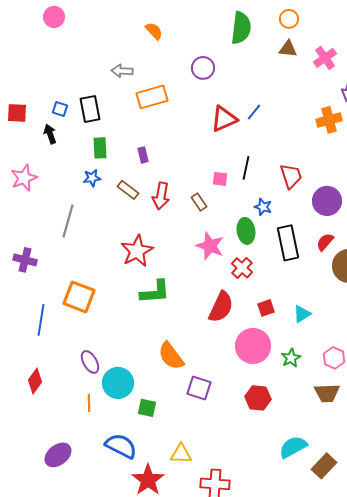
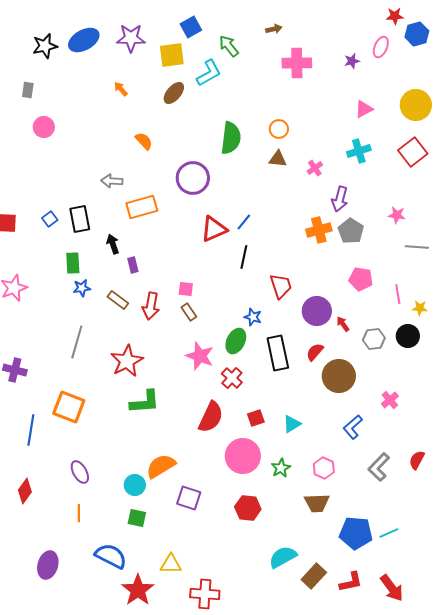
pink cross: (325, 58) -> (315, 168), size x0.7
purple circle: (203, 68) -> (193, 178), size x1.4
blue square: (60, 109) -> (50, 219), turned 35
black arrow: (50, 134) -> (113, 244), moved
green rectangle: (100, 148) -> (73, 263), moved
black line: (246, 168) -> (244, 257), moved
pink square: (220, 179) -> (186, 289), moved
gray line: (68, 221) -> (77, 342), moved
green ellipse: (246, 231) -> (236, 341), turned 35
orange semicircle: (171, 356) -> (161, 466), turned 96
cyan circle: (118, 383) -> (135, 485), moved, size x0.7
purple ellipse: (58, 455) -> (48, 565), turned -36

